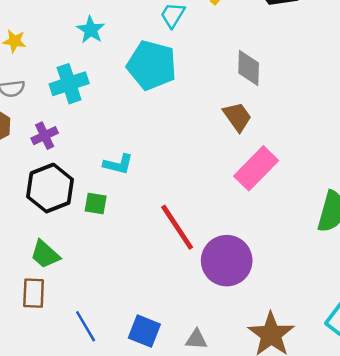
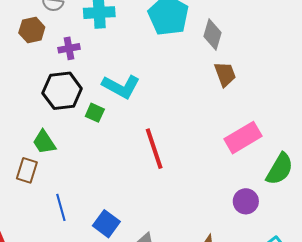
gray diamond: (249, 68) -> (212, 34), moved
cyan L-shape: (118, 164) -> (121, 86), size x1.5
pink rectangle: (256, 168) -> (243, 138), moved
purple circle: (227, 261) -> (246, 201), moved, size x0.6

